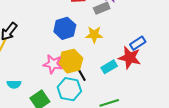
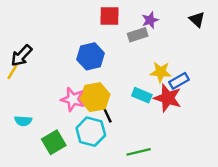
yellow star: (94, 35) -> (161, 72), moved
cyan rectangle: (109, 67) -> (142, 95), moved, turned 49

